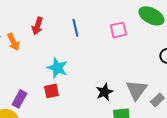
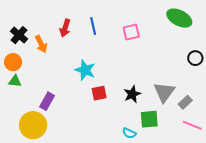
blue line: (75, 28) -> (93, 26), moved
pink square: (118, 30) -> (131, 32), moved
red square: (51, 91) -> (99, 93), moved

